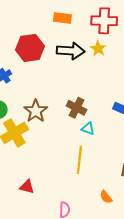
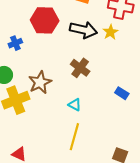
brown cross: (76, 108) -> (80, 68), moved
cyan triangle: (88, 129) -> (75, 105), moved

